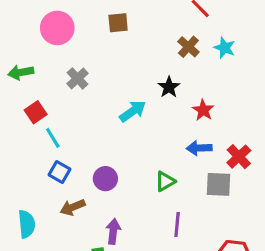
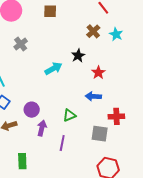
red cross: (239, 157) -> (116, 116), moved, turned 35
gray square: (219, 184) -> (100, 134), moved
purple line: (177, 225) -> (62, 143), moved
purple arrow: (113, 231) -> (42, 128), moved

